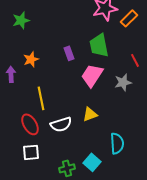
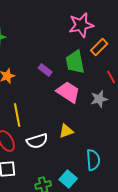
orange rectangle: (129, 18) -> (99, 47), moved
purple rectangle: (69, 53) -> (45, 70), turned -32
pink trapezoid: (92, 75) -> (68, 92), turned 90

